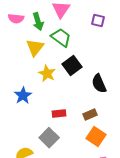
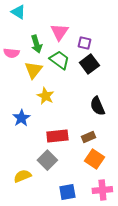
pink semicircle: (16, 19) -> (11, 53), moved
purple square: (98, 21) -> (84, 43), moved
black square: (72, 66) -> (89, 64), moved
red rectangle: (59, 114) -> (57, 136), size x1.5

